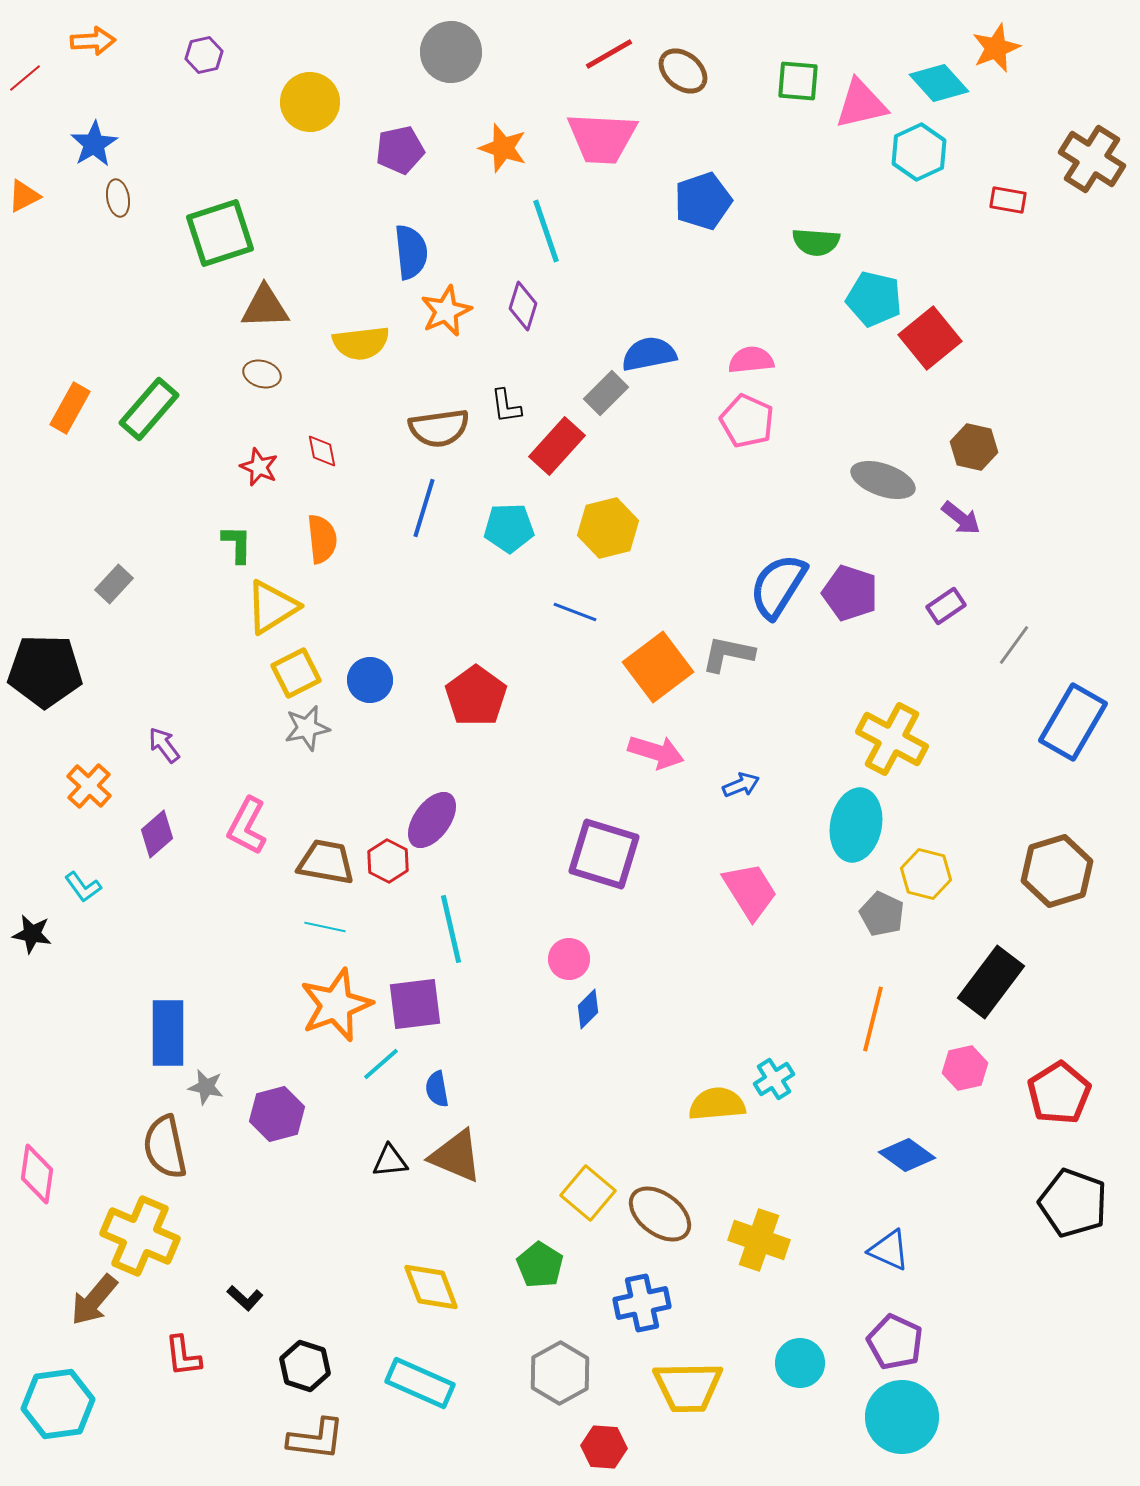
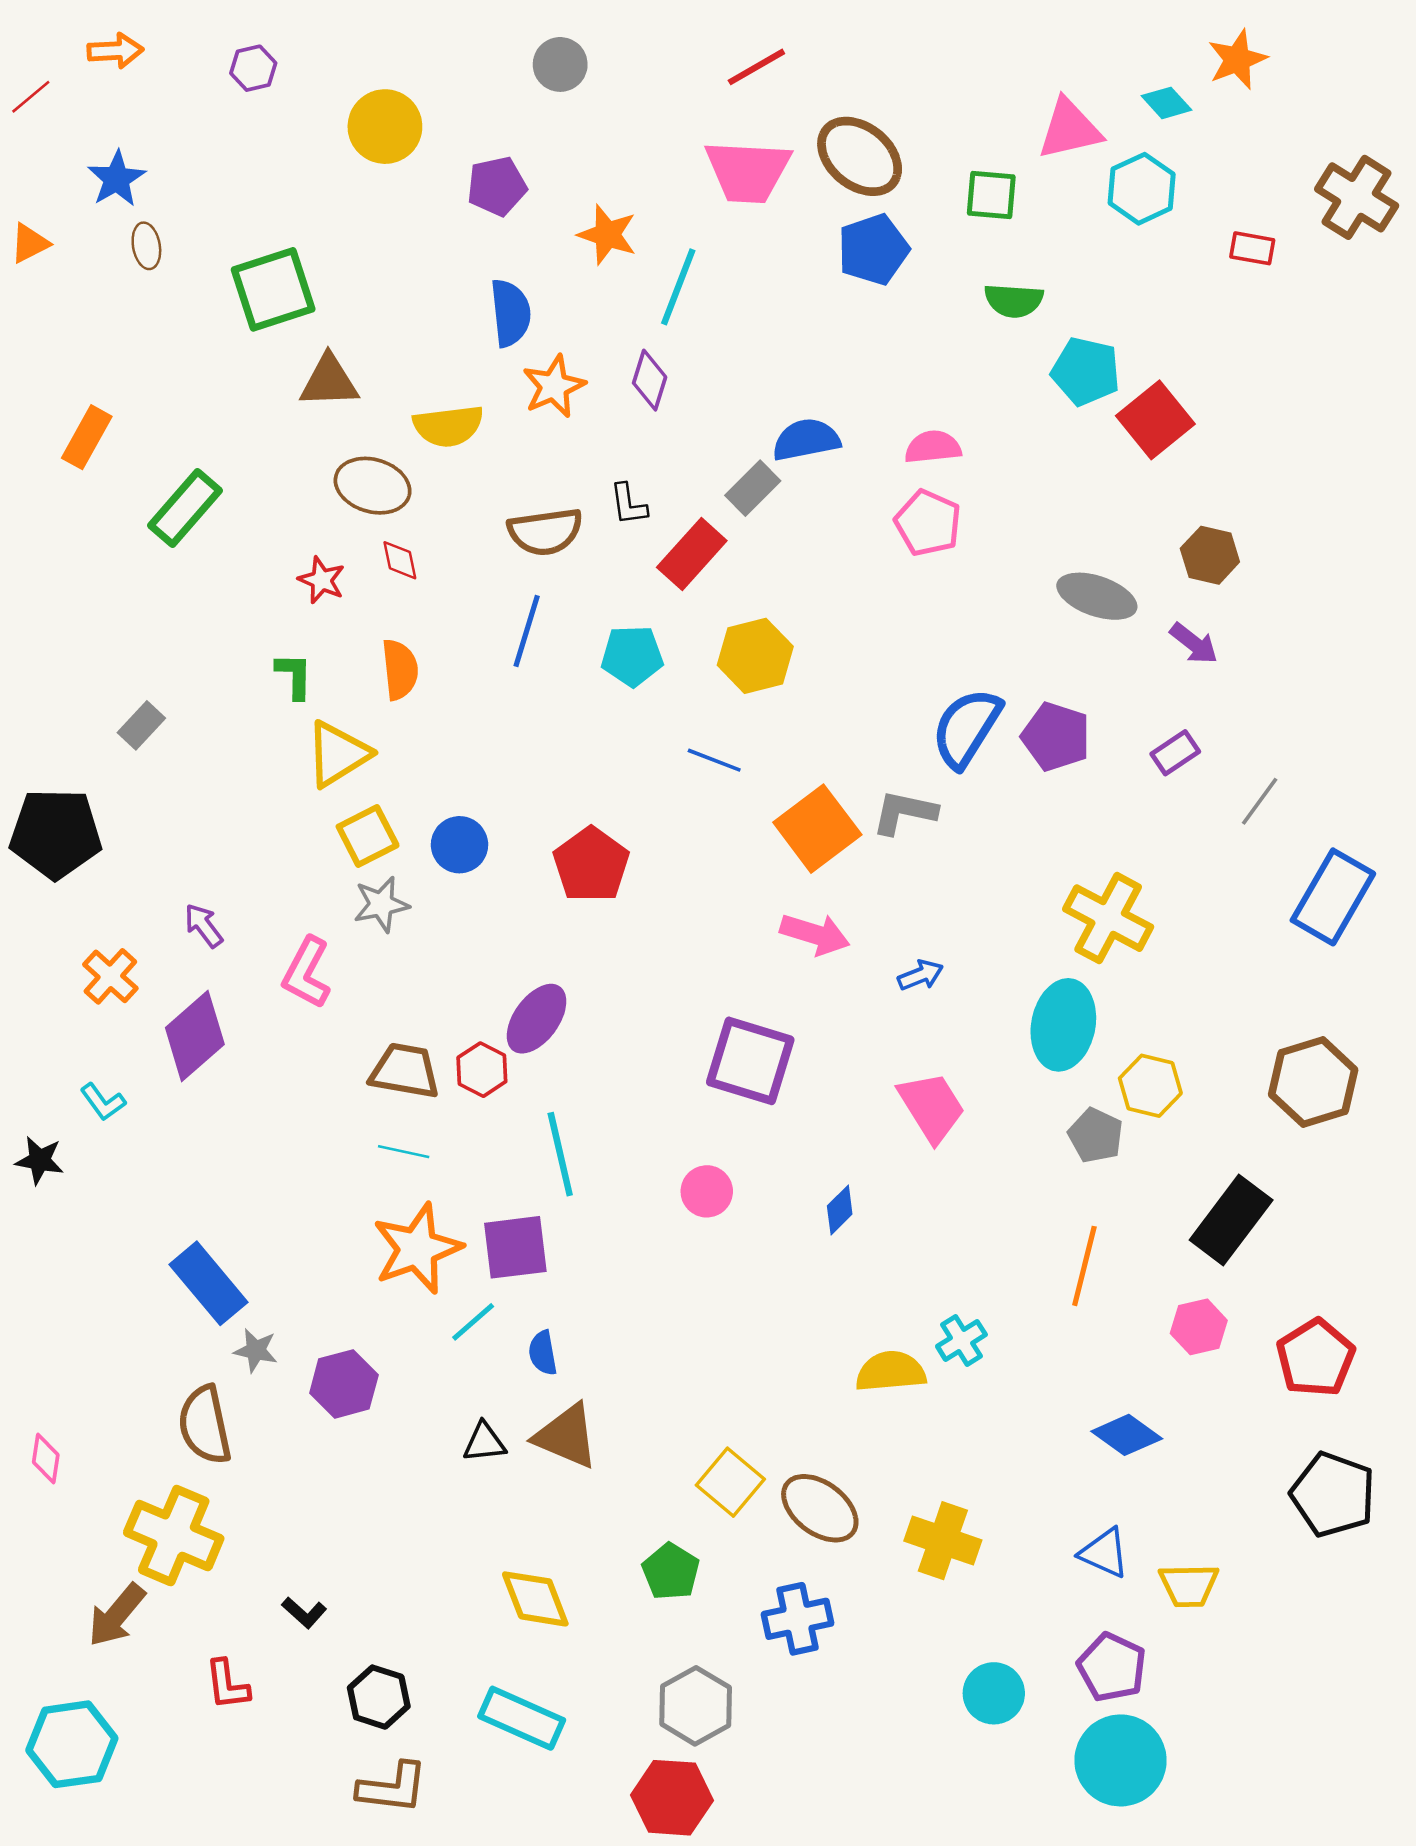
gray circle: (451, 52) -> (560, 64), size x0.7
brown ellipse: (683, 71) -> (860, 156), moved, size x1.4
green square: (798, 81) -> (991, 195), moved
cyan diamond: (939, 83) -> (1166, 103), size x0.7
orange star: (503, 148) -> (607, 235), moved
cyan line: (546, 231) -> (678, 287), turned 40
brown ellipse: (262, 374) -> (373, 486), moved, size x1.6
orange rectangle: (70, 408) -> (87, 437), moved
pink L-shape: (247, 826) -> (307, 973), moved
purple diamond: (157, 834) -> (195, 1036), size x1.5
blue diamond: (588, 1009) -> (840, 1210), moved
blue rectangle: (168, 1033) -> (209, 1283), turned -40
pink diamond: (37, 1174) -> (46, 1459), size x0.7
yellow trapezoid: (688, 1387) -> (1189, 1585), moved, size x0.7
red hexagon: (604, 1447) -> (672, 1798), moved, size x1.4

